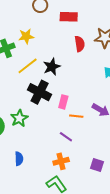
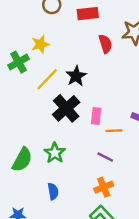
black cross: (40, 92) -> (66, 108), turned 30
green star: (19, 118) -> (55, 153), moved

